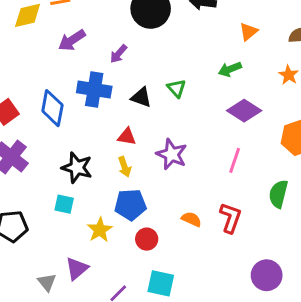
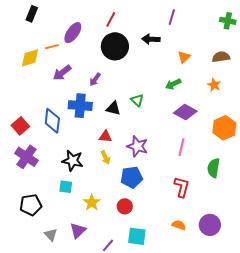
blue pentagon: (130, 205) -> (132, 177), moved
orange semicircle: (191, 219) -> (179, 225), moved
gray triangle: (47, 282) -> (51, 235), moved

